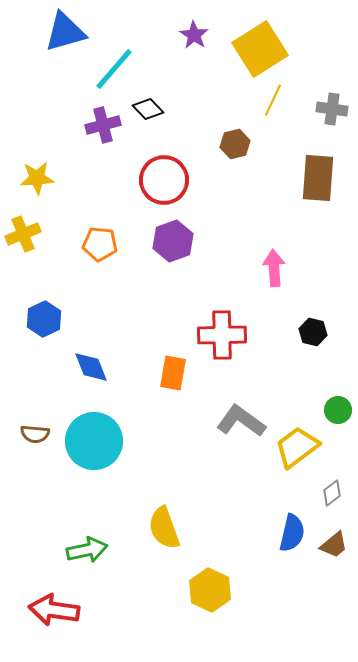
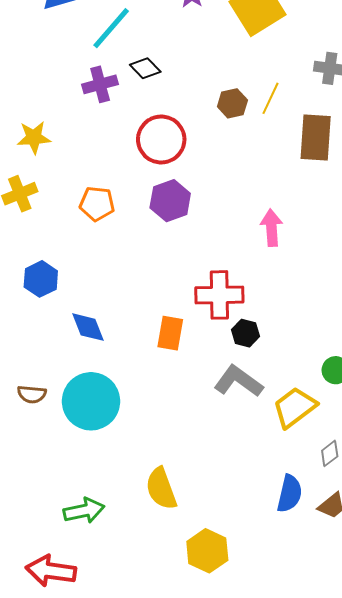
yellow line: (273, 100) -> (271, 98), moved
black hexagon: (313, 332) -> (245, 333), moved

